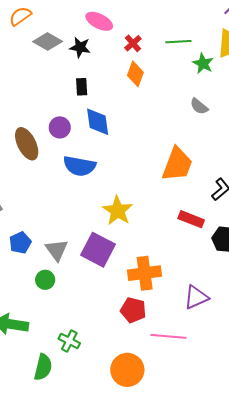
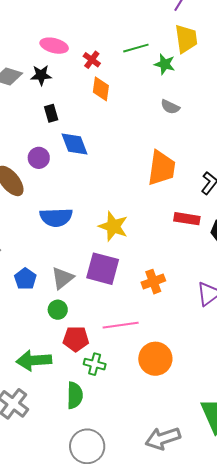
blue semicircle: (79, 166) -> (56, 217), moved
gray triangle: (57, 250) -> (62, 278), turned 40
orange cross: (145, 273) -> (153, 282), size x0.7
red pentagon: (133, 310) -> (76, 339), moved
pink line: (168, 336) -> (121, 325), moved
orange circle: (127, 370) -> (155, 359), moved

